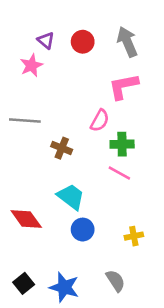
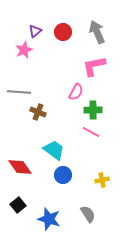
purple triangle: (46, 40) -> (35, 31), turned 40
brown cross: (62, 148) -> (38, 112), moved
black square: (24, 283) -> (18, 205), moved

